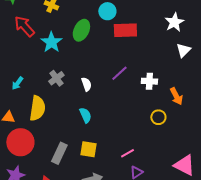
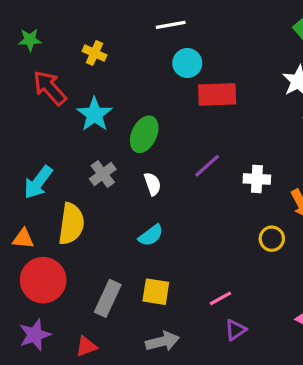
green ellipse: (81, 30) -> (144, 134), moved
cyan arrow: (17, 83) -> (38, 182), size x1.5
cyan semicircle: (85, 115) -> (151, 235), turned 77

